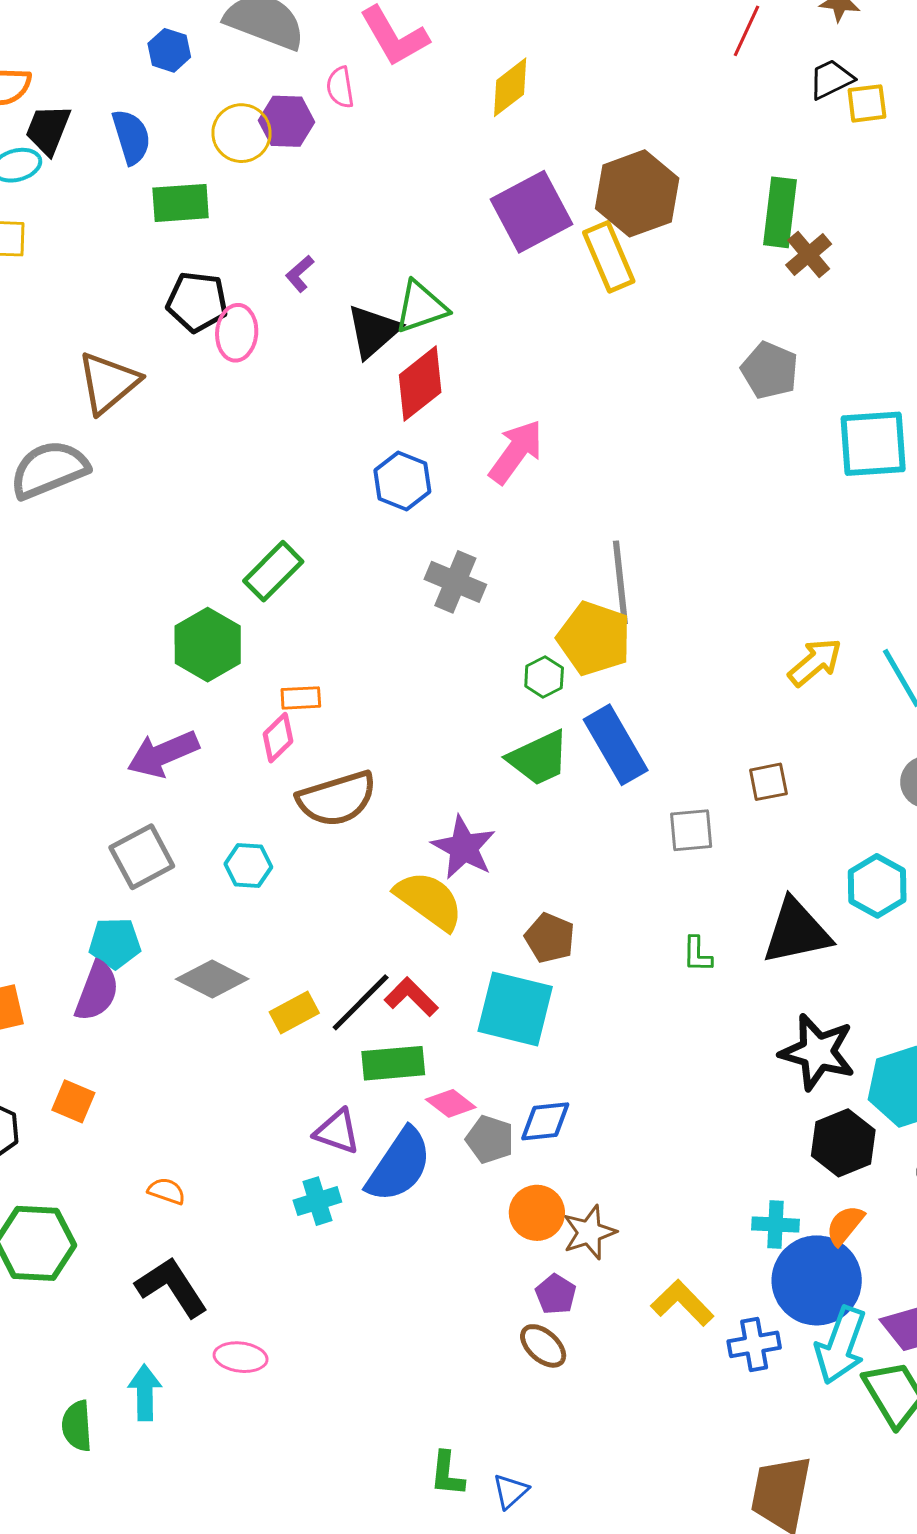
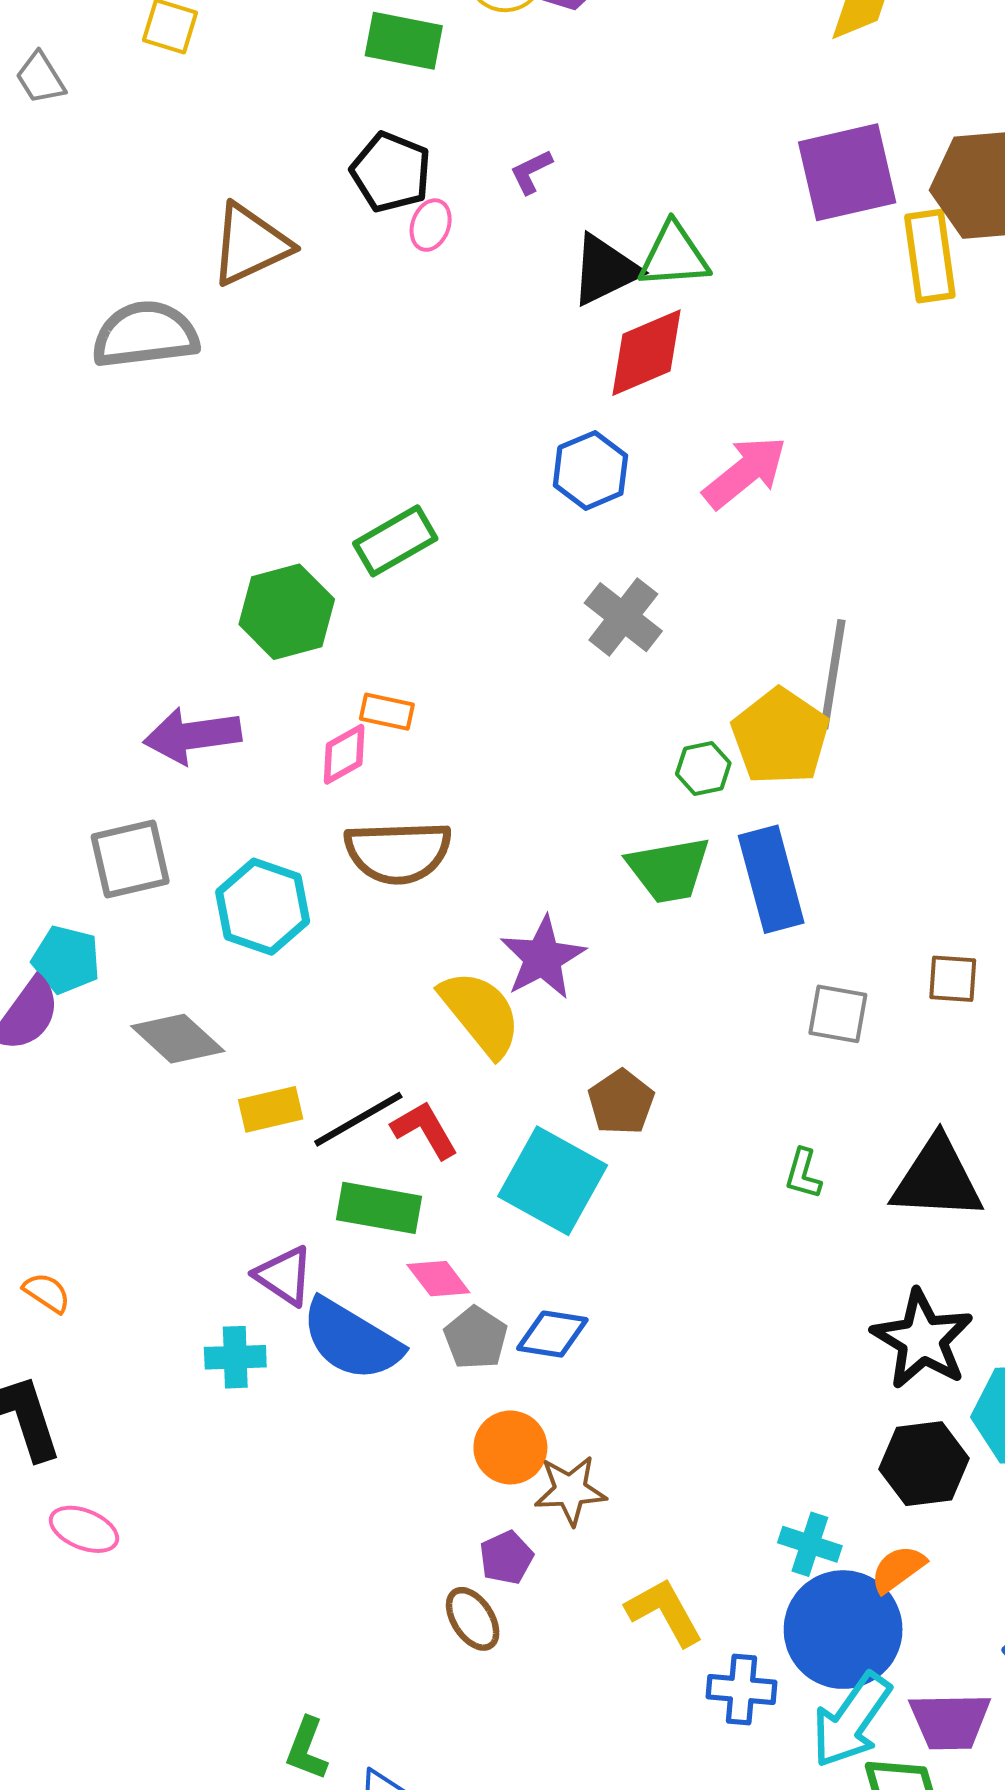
pink ellipse: (237, 333) -> (431, 225), size x0.7
cyan hexagon: (248, 866) -> (263, 907), size x1.5
blue semicircle: (399, 1165) -> (351, 1340), turned 72

